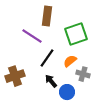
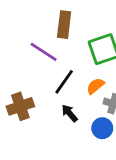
blue circle: (67, 92) -> (102, 128), moved

